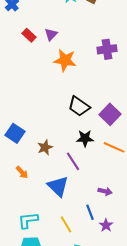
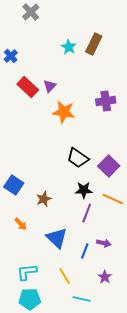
red rectangle: (29, 35) -> (28, 87), size x1.5
purple line: (73, 161) -> (87, 213), moved, turned 54
blue line: (90, 212) -> (85, 251), moved, turned 42

